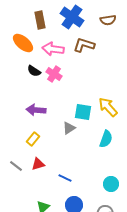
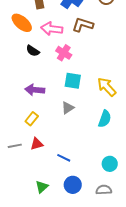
pink cross: (54, 74) -> (64, 53), moved
cyan square: (83, 112) -> (73, 81), moved
gray line: (16, 166) -> (15, 146), turned -48

